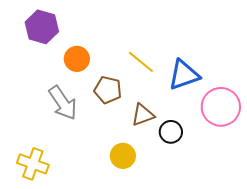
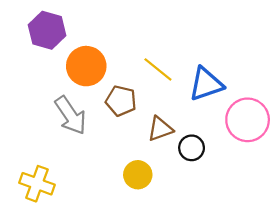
orange circle: (77, 59) -> (86, 66), size x1.4

